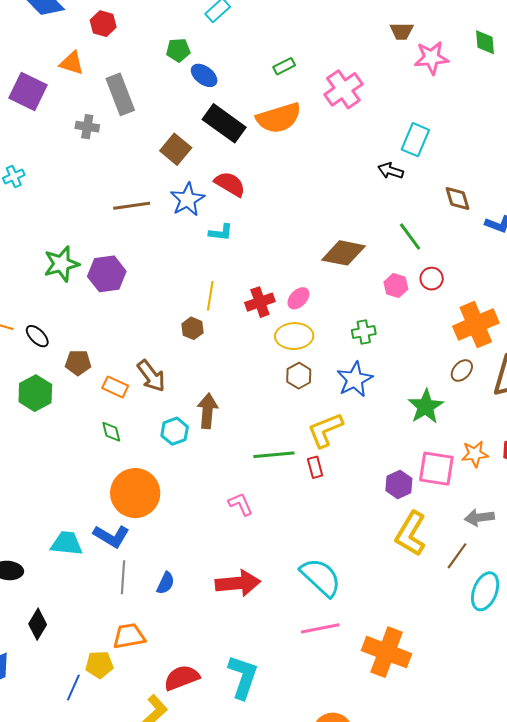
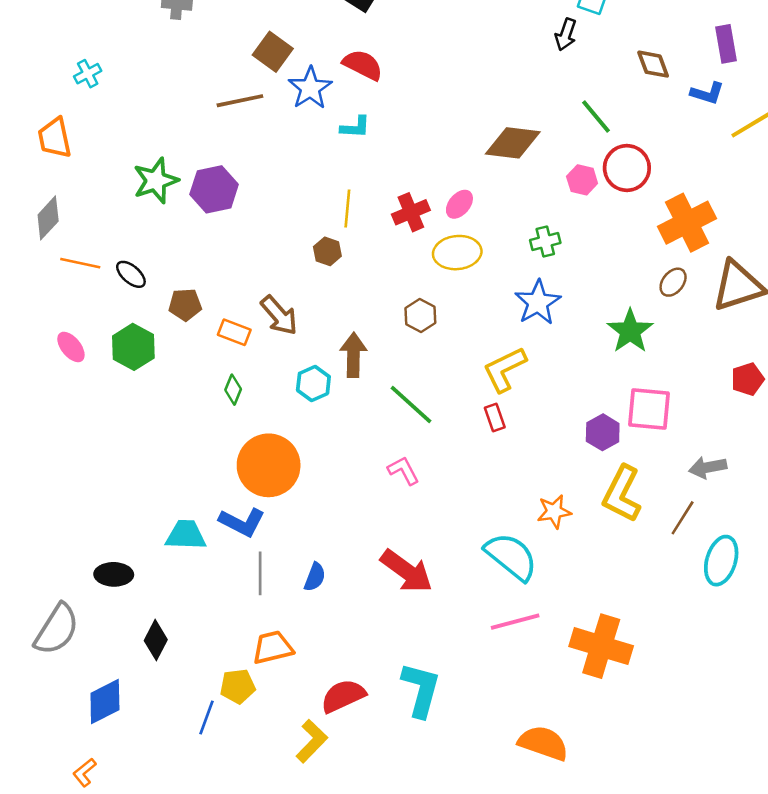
brown square: (176, 149) -> (273, 52), moved
black arrow: (391, 171) -> (566, 34), turned -85
red circle: (432, 279) -> (627, 168), size x1.6
brown hexagon: (299, 376) -> (420, 316), moved
green diamond: (111, 432) -> (233, 390), turned 40
orange star: (475, 454) -> (554, 512), moved
green line: (274, 455) -> (411, 404), moved, turned 51
red arrow: (238, 583) -> (407, 571), turned 45

